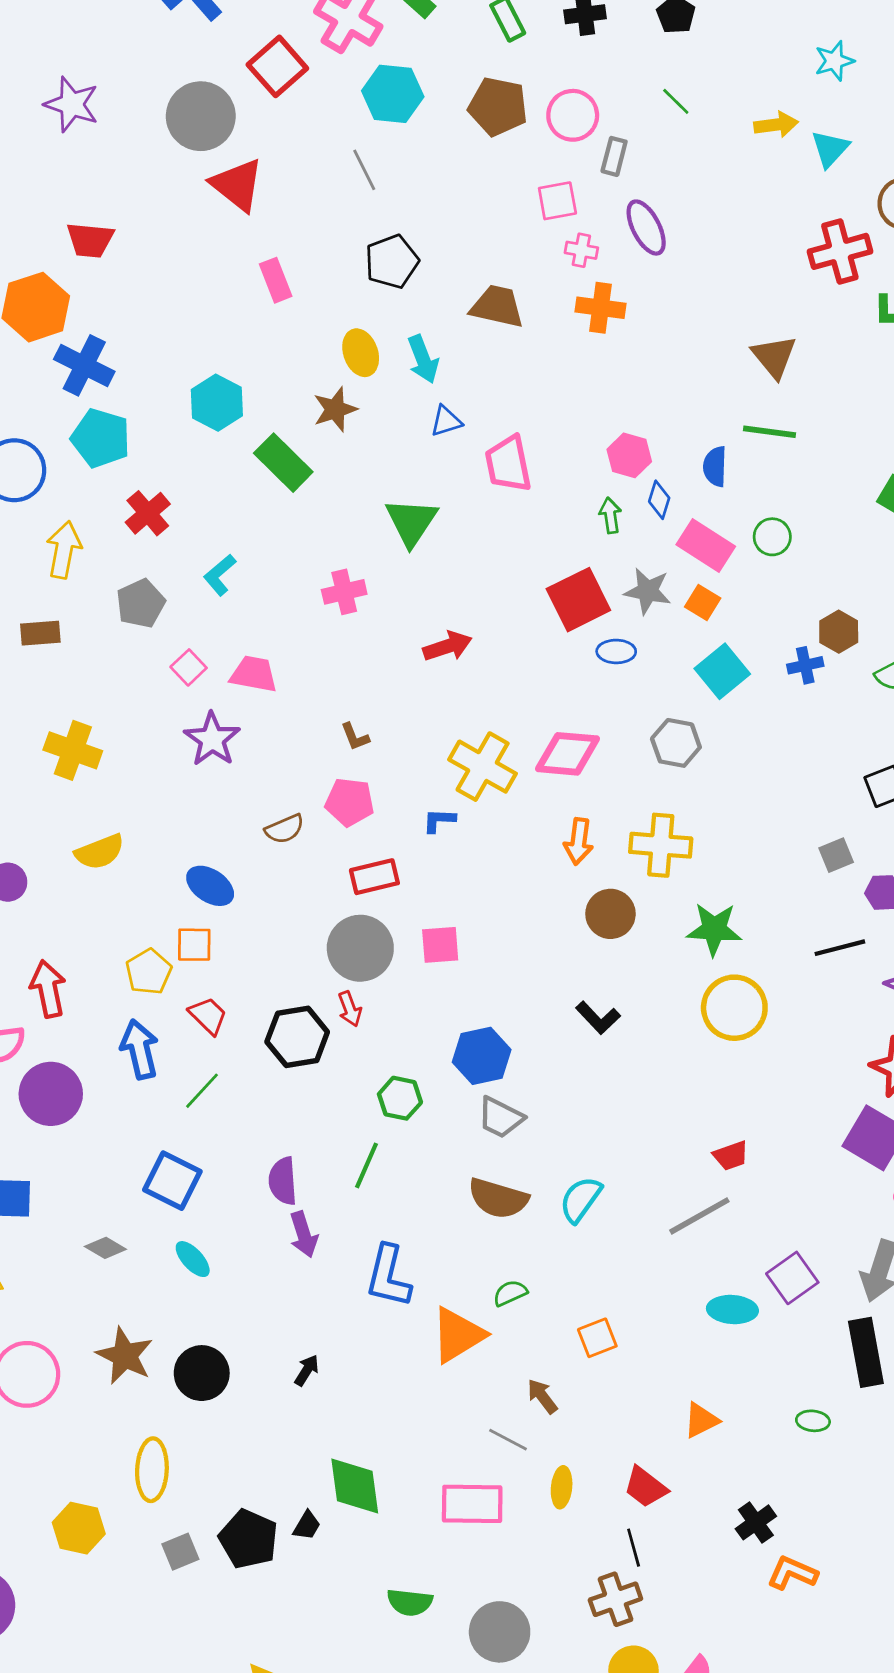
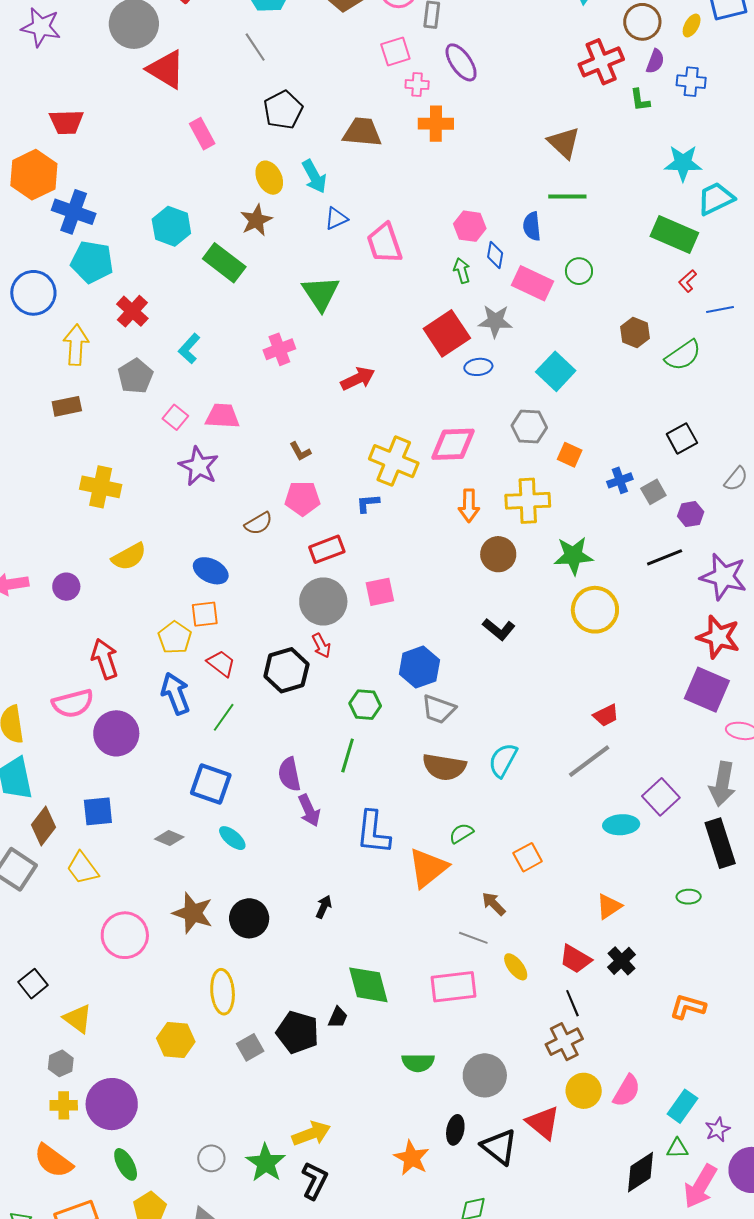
orange square: (703, 603) -> (570, 455), moved
blue cross: (805, 665) -> (620, 480), moved
yellow ellipse: (562, 1487) -> (516, 967), turned -36
black cross: (756, 1522) -> (622, 961), moved

